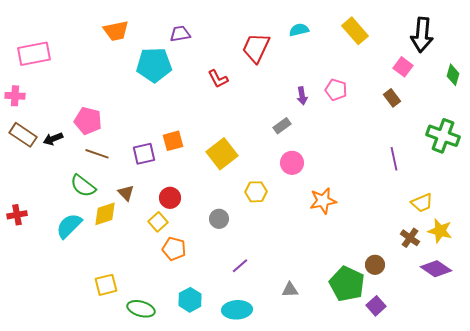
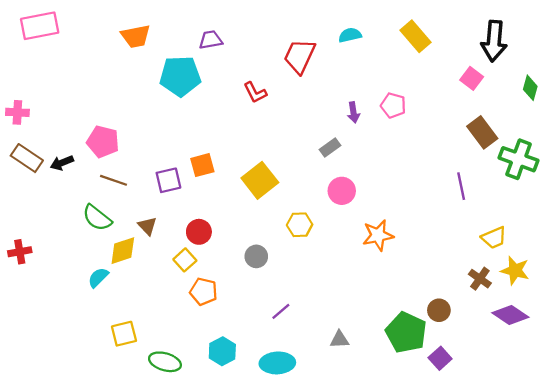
pink rectangle: (34, 54) -> (40, 26), moved
brown rectangle: (392, 98) -> (482, 132), moved, size x1.5
cyan semicircle: (69, 226) -> (98, 277), moved, size x0.7

